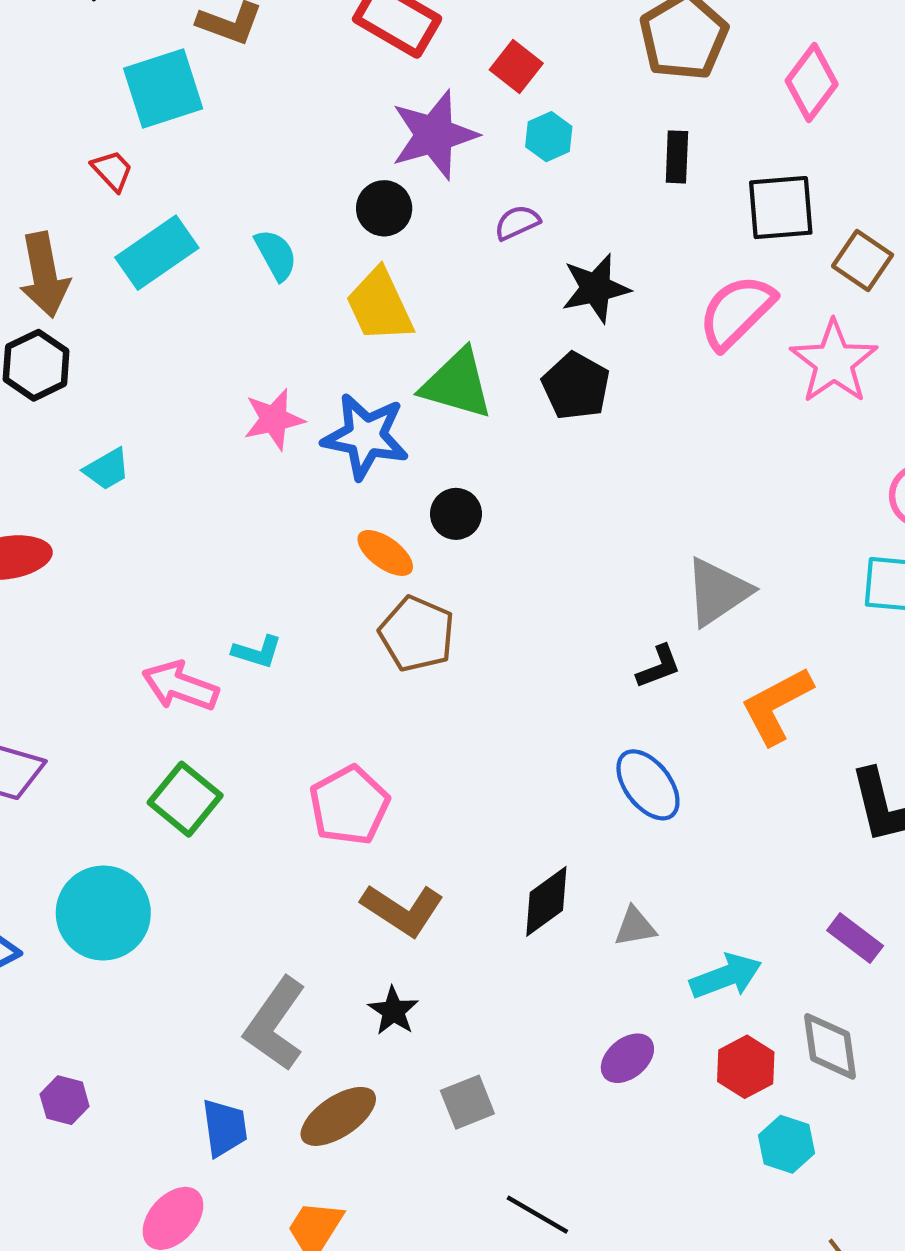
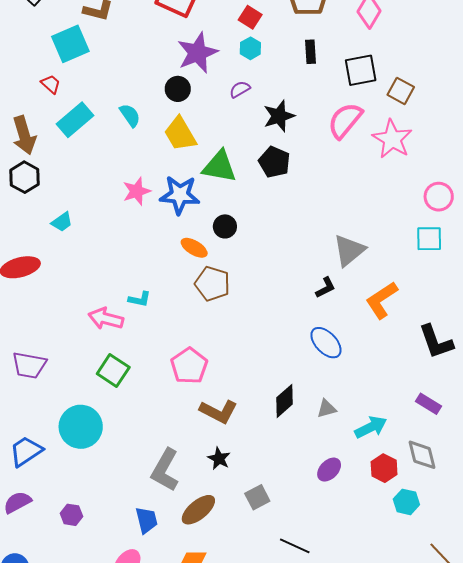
red square: (516, 66) -> (250, 17), moved

